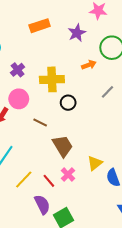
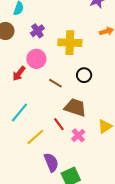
black circle: (68, 103) -> (84, 75), moved
brown trapezoid: (63, 146) -> (75, 107), turned -45
red line: (49, 181) -> (59, 124), moved

